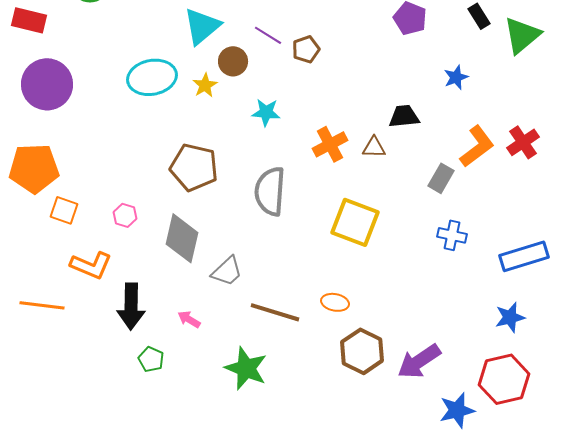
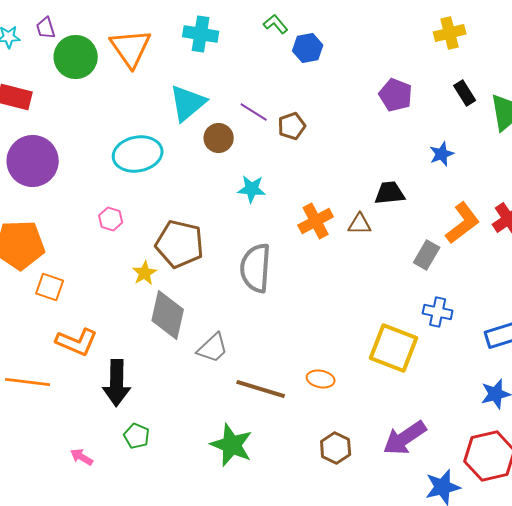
yellow star: (205, 85) -> (145, 273), moved
pink hexagon: (125, 215) -> (111, 219), moved
yellow square: (355, 222) -> (394, 348), moved
pink arrow: (189, 319) -> (82, 457), moved
brown hexagon: (362, 351) -> (336, 448), moved, size x0.7

